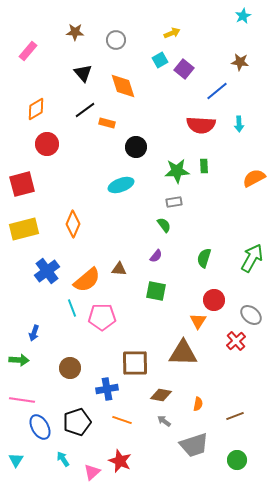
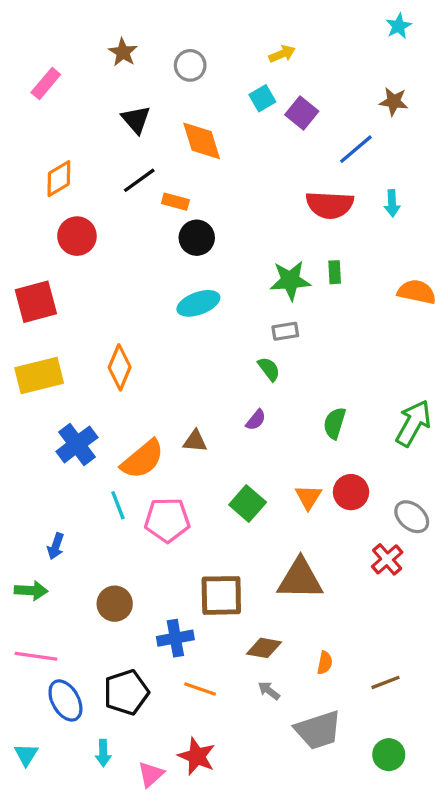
brown star: (75, 32) -> (123, 52), turned 30
black circle: (136, 147) -> (197, 238), moved
orange semicircle: (254, 178) -> (417, 292), turned 40
green square: (156, 291) -> (248, 504), moved, turned 30
orange triangle: (198, 321) -> (308, 497), moved
cyan arrow: (63, 459) -> (103, 753), turned -147

